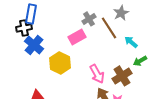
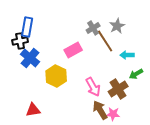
gray cross: (89, 19) -> (93, 28), moved
cyan arrow: (131, 42) -> (127, 55), turned -40

